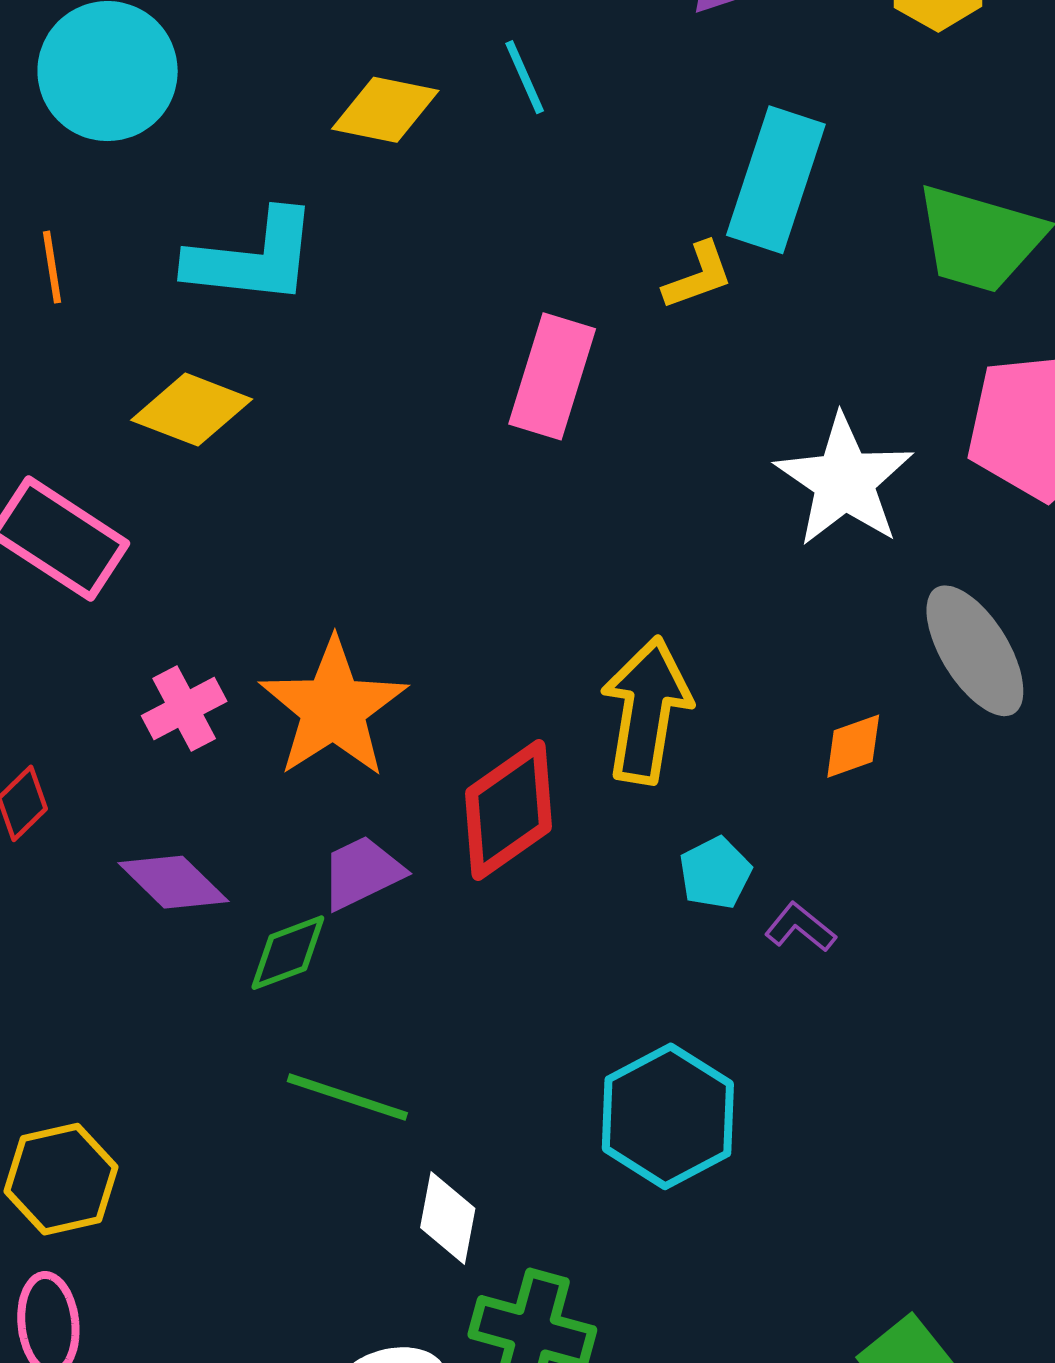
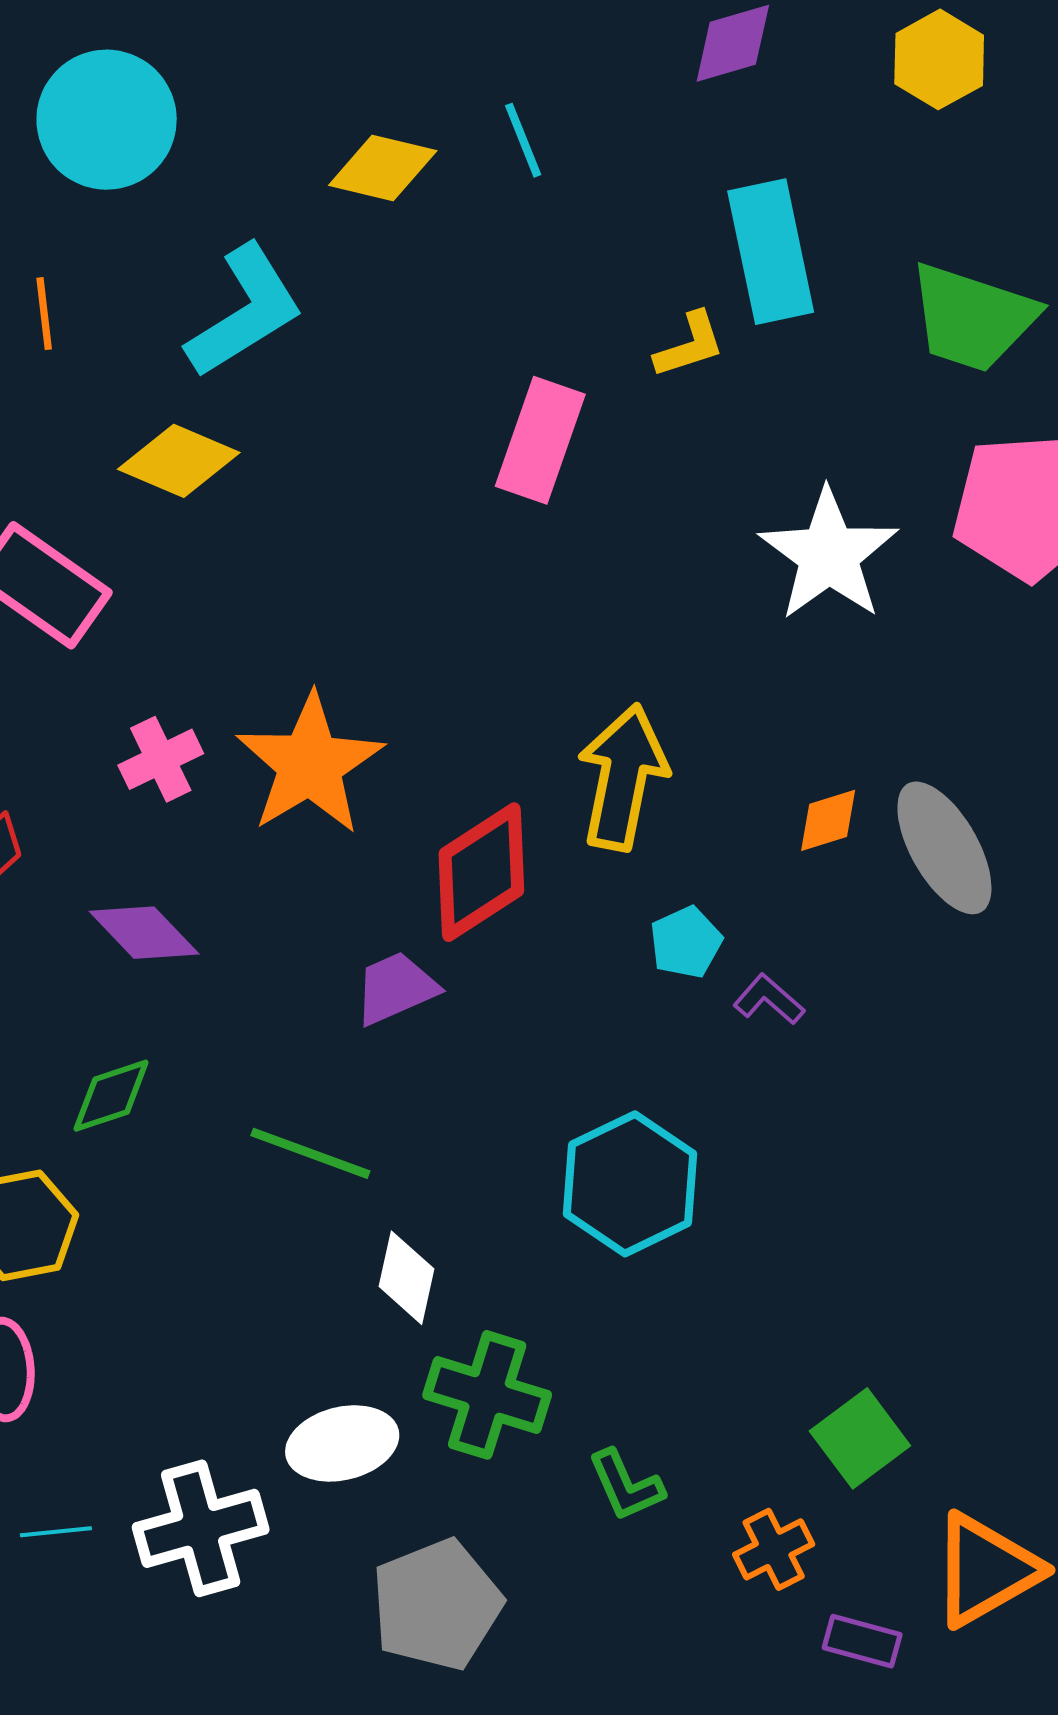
cyan rectangle: (776, 180) -> (771, 252), turned -32
cyan L-shape: (252, 258) -> (245, 311), turned -40
gray ellipse: (975, 651) -> (944, 848), moved
purple trapezoid: (362, 872) -> (396, 988), moved
green diamond: (288, 953) -> (111, 1096), moved

